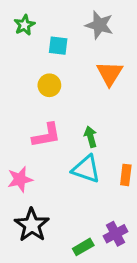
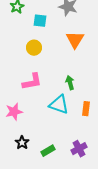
green arrow: (91, 137) -> (70, 83), moved
black star: (32, 225) -> (22, 143), size x0.6
green rectangle: (83, 247) -> (48, 151), moved

